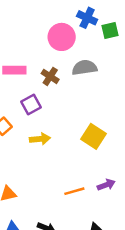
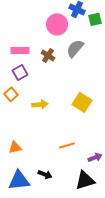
gray semicircle: (85, 68) -> (75, 48), turned -42
purple square: (31, 105) -> (20, 72), moved
purple arrow: (106, 185) -> (95, 157), moved

